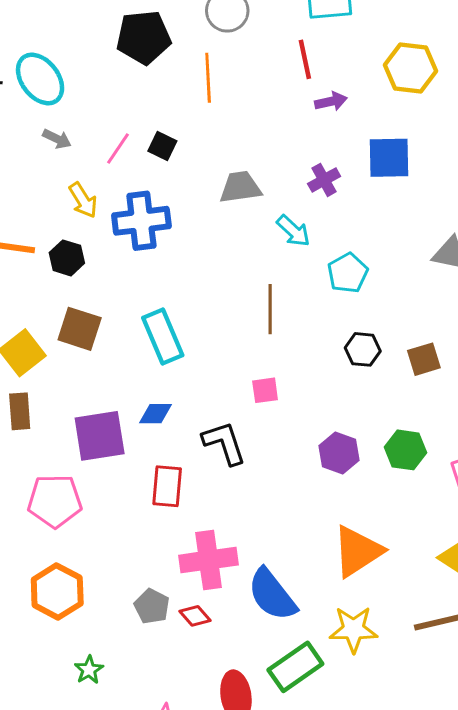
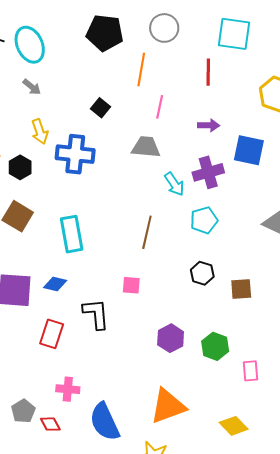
purple arrow: (331, 101) -> (209, 125), moved
pink line: (118, 149) -> (160, 107), moved, turned -35
purple cross: (324, 180) -> (208, 172), moved, size x1.4
pink cross: (209, 560) -> (68, 389), size x0.6

